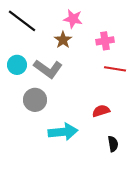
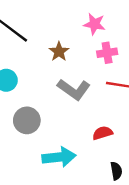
pink star: (73, 19) -> (94, 24), moved
gray L-shape: (48, 69) -> (74, 89), moved

